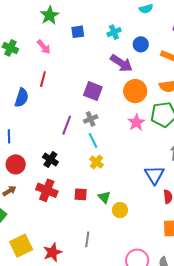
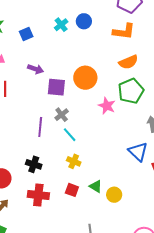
blue circle: (141, 44) -> (84, 21), moved
purple arrow: (121, 63) -> (35, 69), moved, size x0.7
orange circle: (135, 91) -> (85, 78), moved
yellow cross: (96, 162) -> (74, 161), moved
red square: (81, 194) -> (72, 190), turned 32

